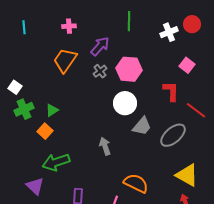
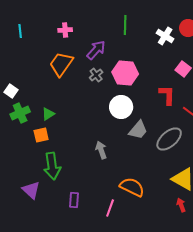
white cross: (169, 32) -> (165, 36), turned -36
orange square: (45, 131) -> (41, 135), turned 35
green arrow: (56, 162) -> (52, 166), turned -80

